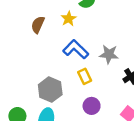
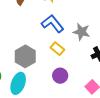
yellow rectangle: (85, 76) -> (57, 49), turned -32

